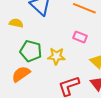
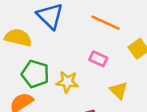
yellow semicircle: (16, 23) -> (18, 38), size x1.5

